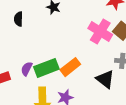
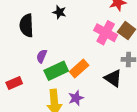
black semicircle: (18, 19) -> (27, 25), size x1.6
purple semicircle: (27, 69) -> (42, 56), moved

